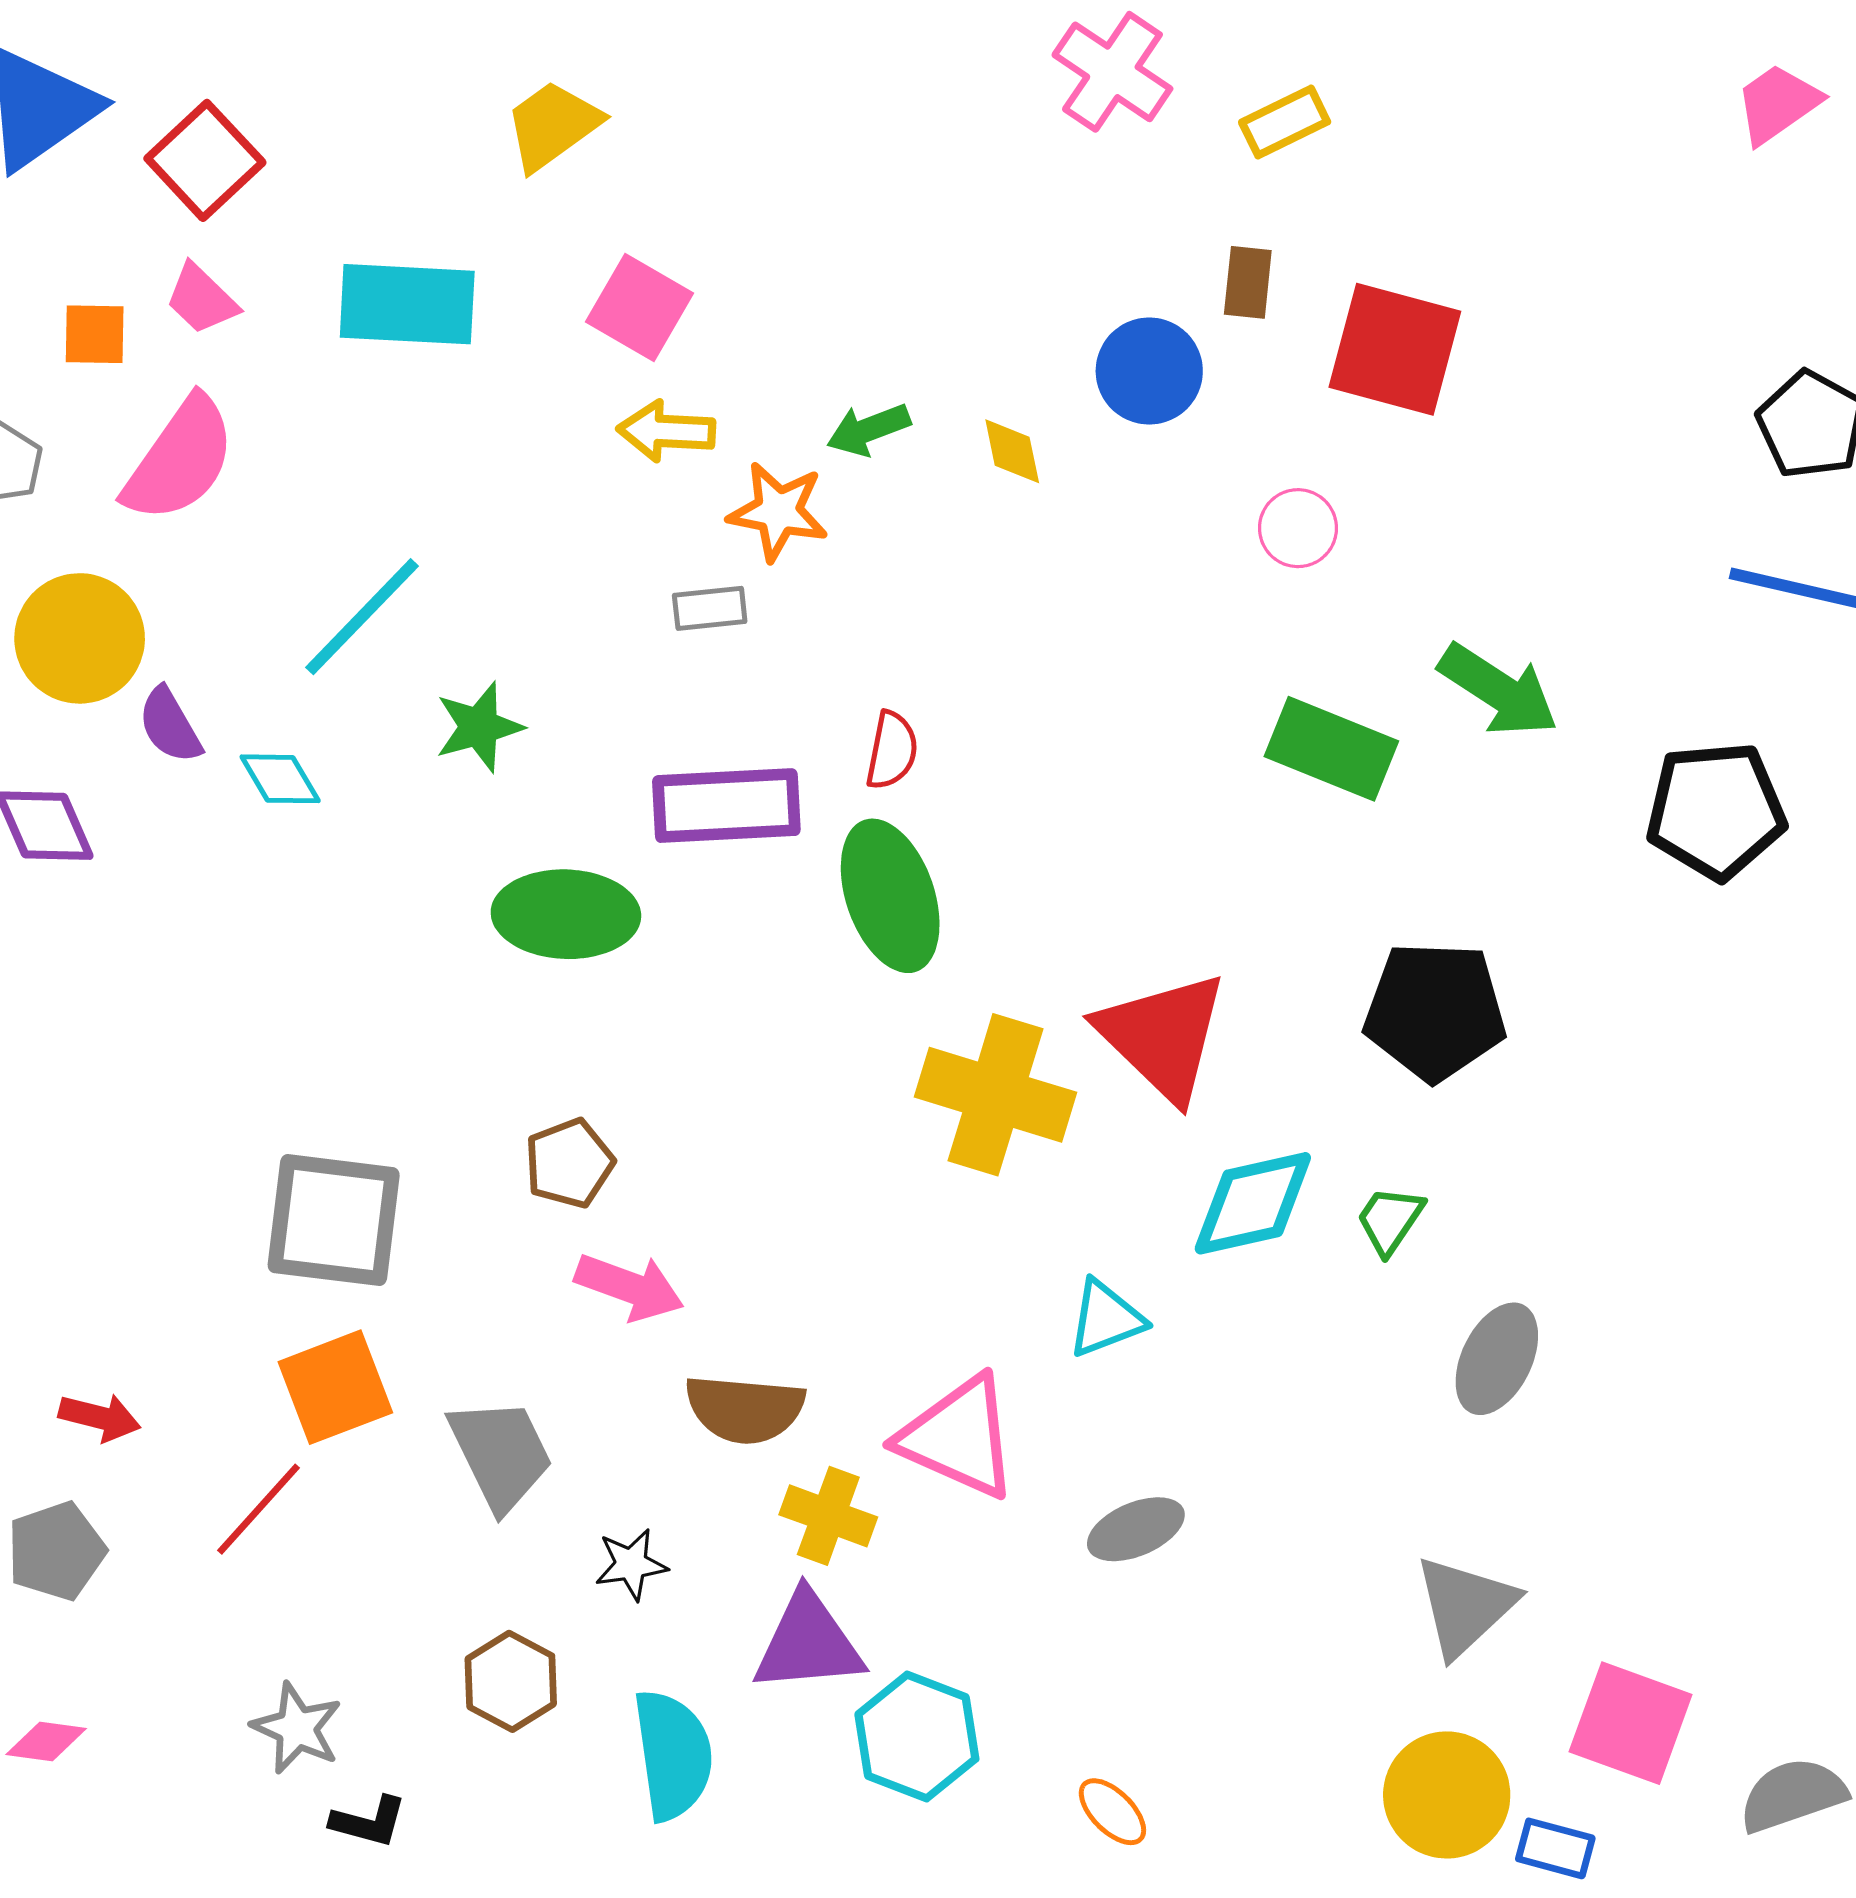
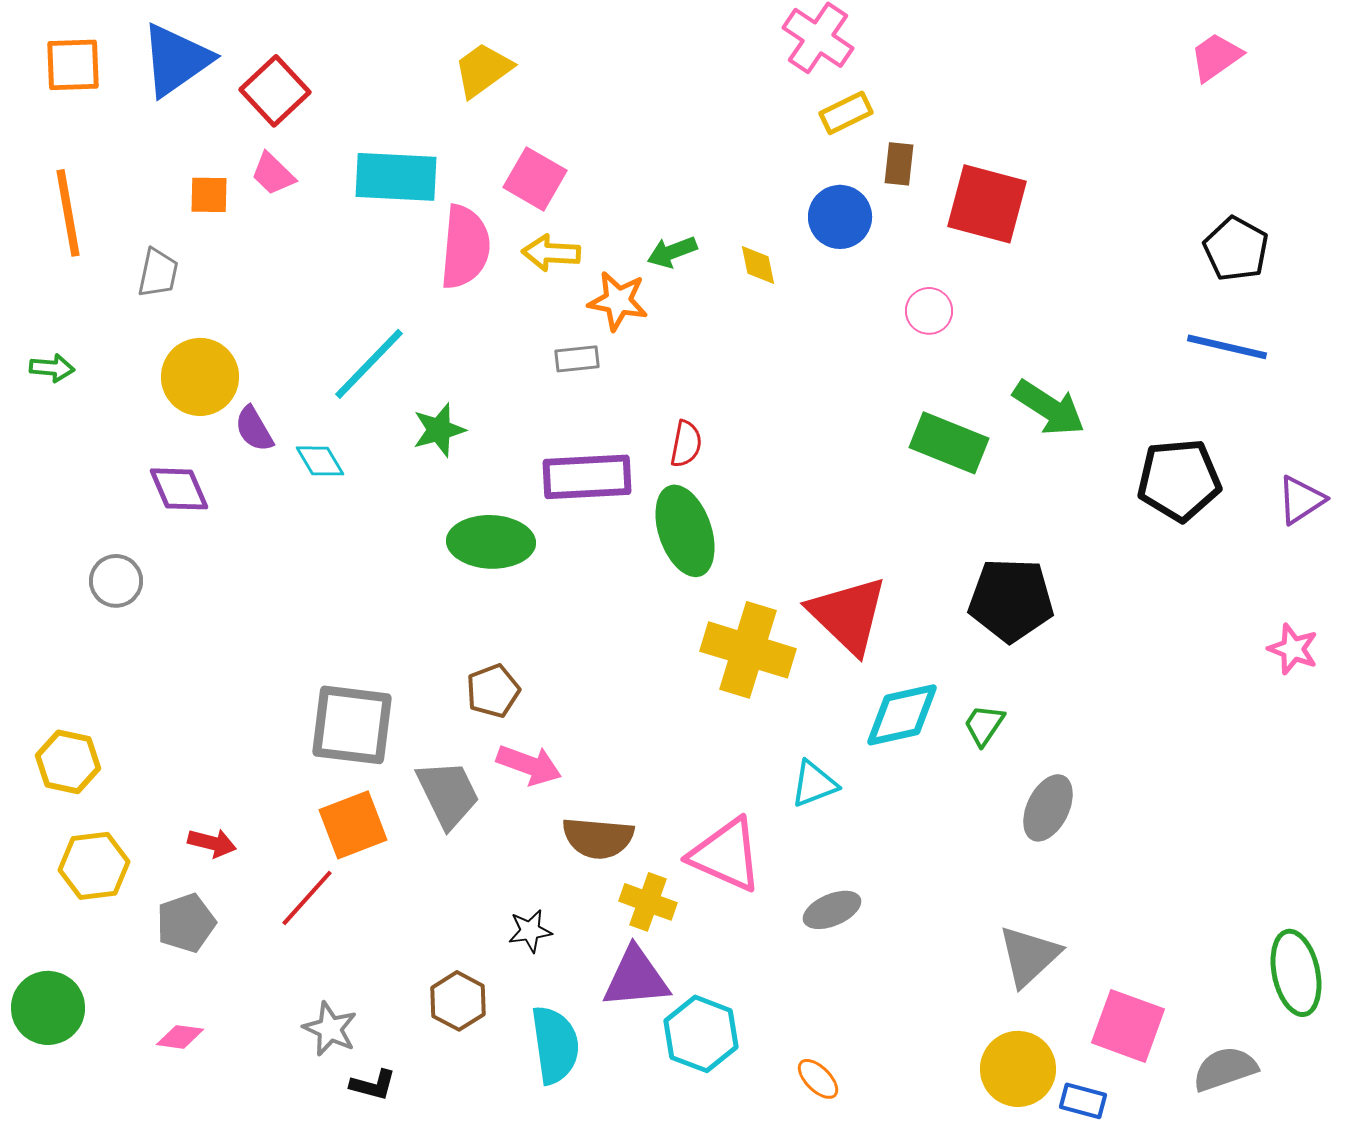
yellow rectangle: (1285, 122) -> (846, 113), moved
pink semicircle: (180, 460) -> (465, 247), moved, turned -30
gray trapezoid: (501, 1454) -> (448, 794), moved

